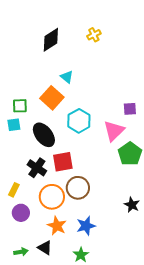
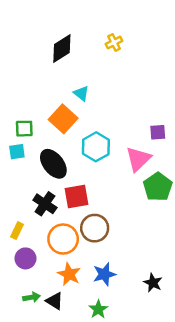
black star: (132, 205) -> (153, 283), moved
green arrow: (21, 252) -> (32, 297), moved

